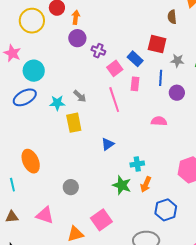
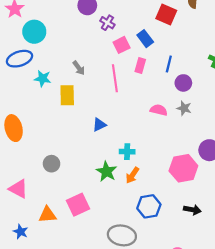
red square: (157, 44) -> (166, 14), moved
gray star: (177, 61) -> (184, 108), moved
cyan star: (57, 103) -> (43, 79), moved

